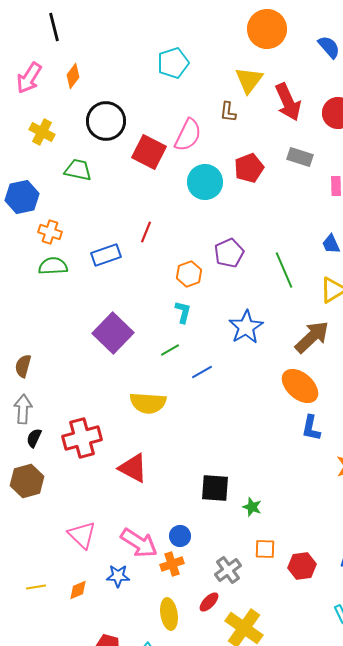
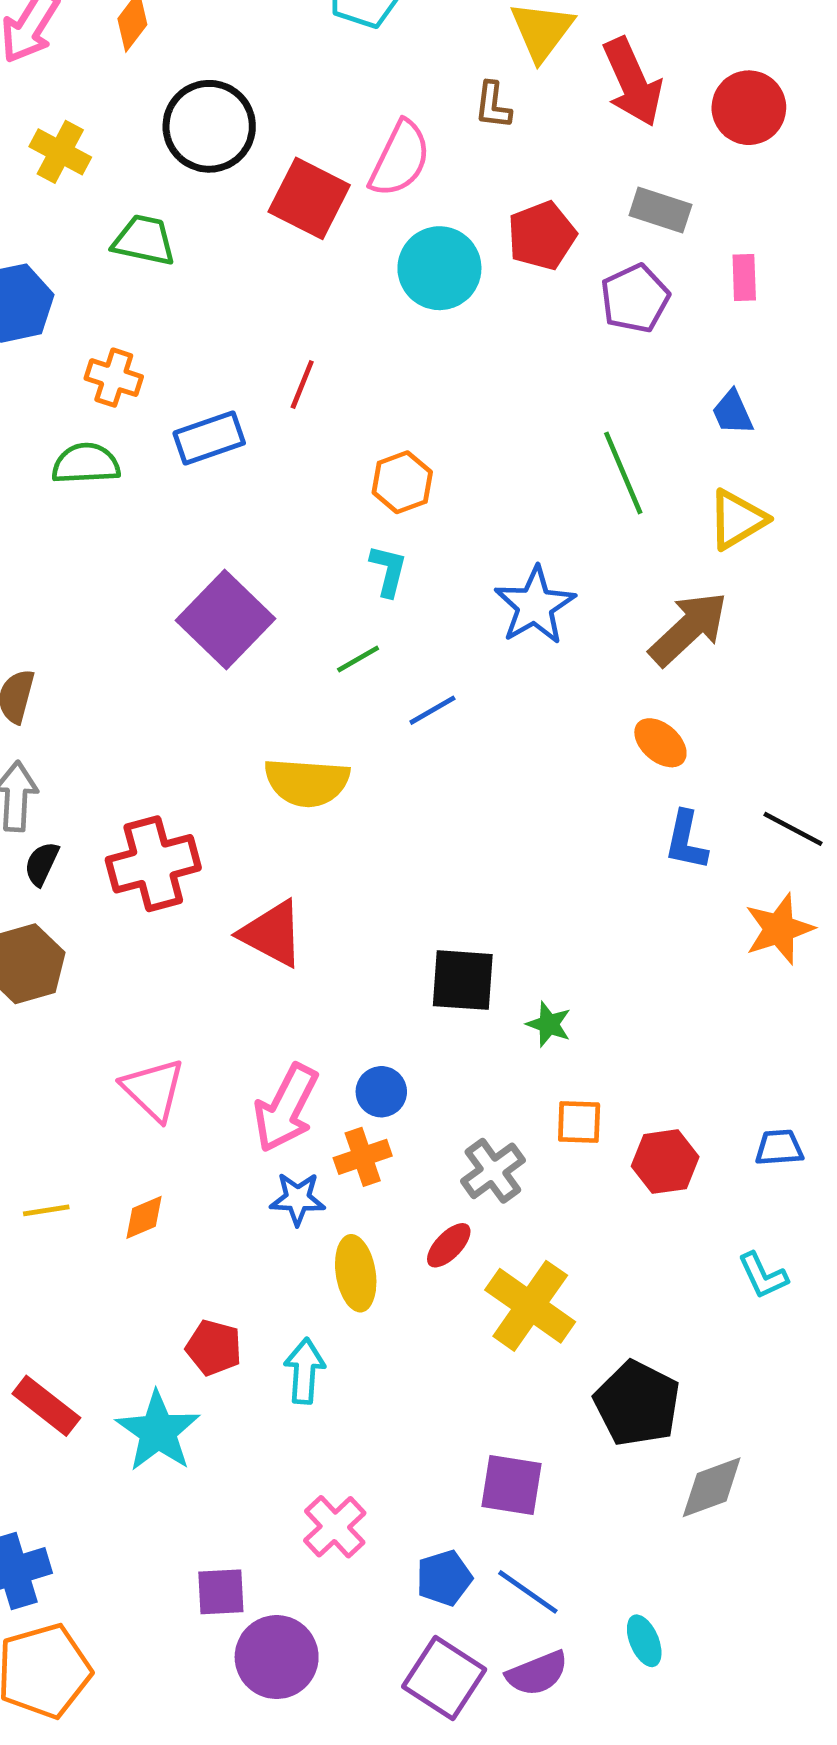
orange cross: (50, 232) -> (114, 378), moved
purple pentagon: (229, 253) -> (635, 298), moved
orange ellipse: (300, 386) -> (660, 743), size x0.6
pink arrow: (139, 543) -> (286, 1108), turned 84
blue star: (118, 576) -> (298, 1199), moved

